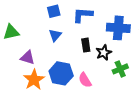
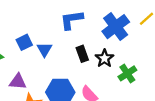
blue square: (54, 11) -> (24, 42), moved
blue cross: (118, 28) -> (116, 27), turned -30

